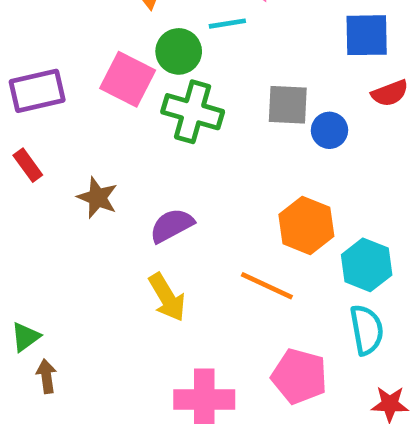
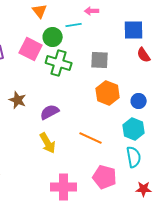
red semicircle: (390, 93) -> (144, 55), turned 77
blue circle: (329, 130) -> (139, 101), moved
orange hexagon: (306, 225) -> (108, 93), moved

